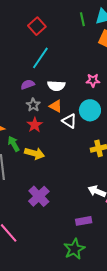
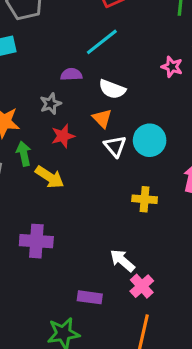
pink star: (93, 80) -> (172, 67), moved
gray star: (33, 105) -> (51, 104), moved
purple cross: (39, 196) -> (36, 241), turned 30

